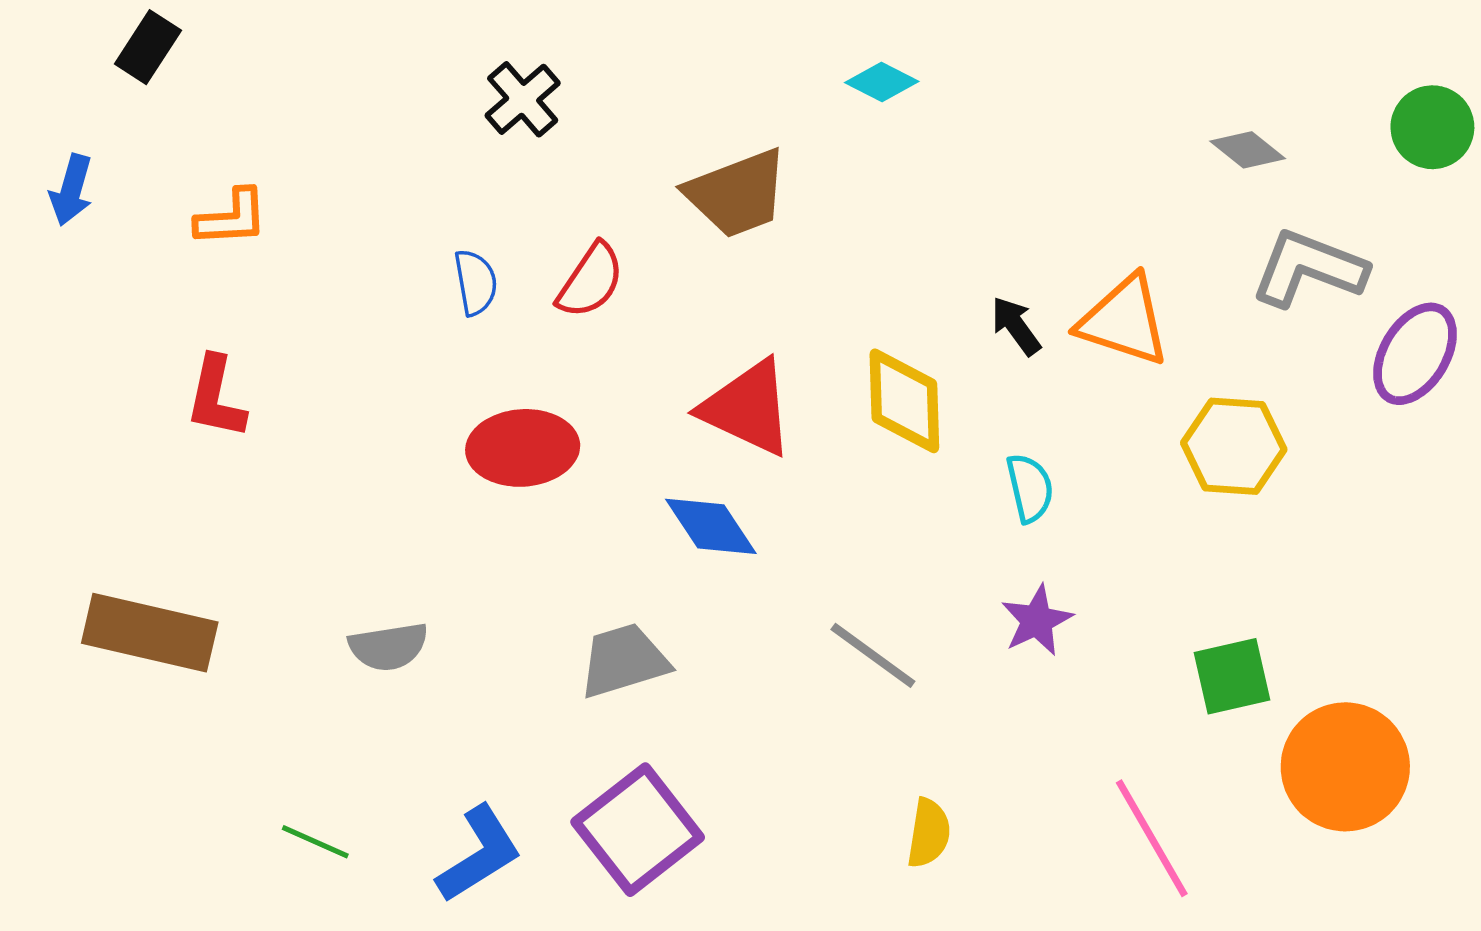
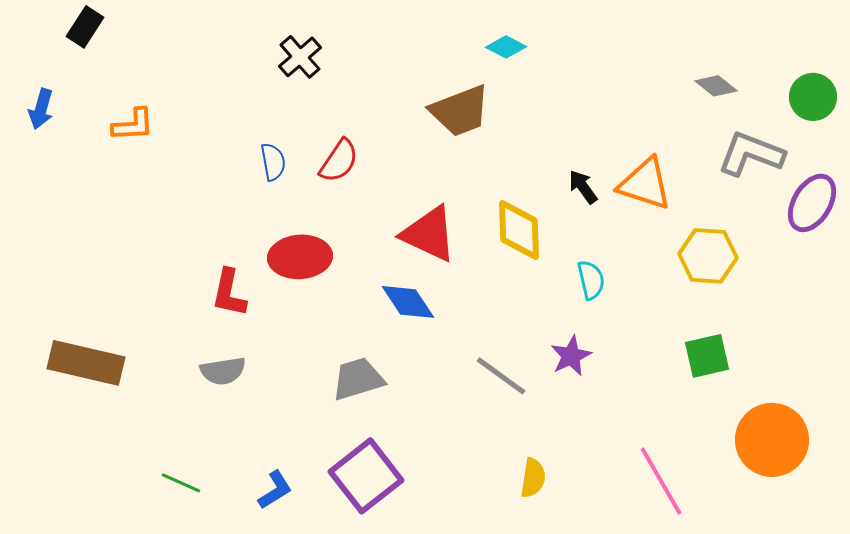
green circle: (1432, 127) -> (813, 97), moved
brown trapezoid: (737, 193) -> (460, 111), moved
red L-shape: (216, 397) -> (229, 293), moved
purple star: (1037, 620) -> (571, 356), moved
green square: (1232, 676) -> (707, 356), moved
blue L-shape: (479, 854) -> (275, 490), size x0.7

